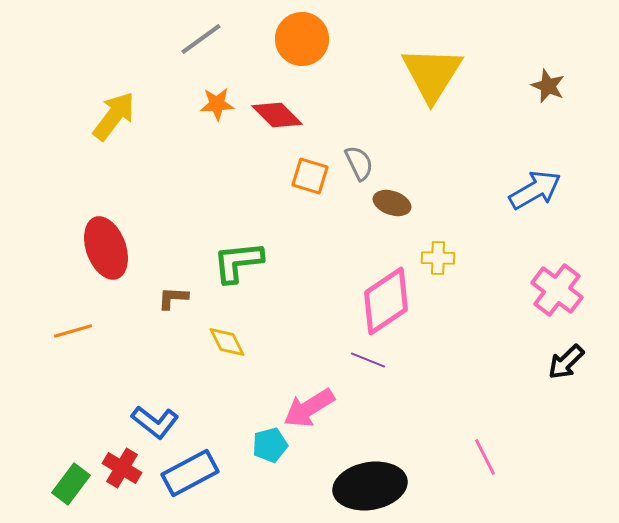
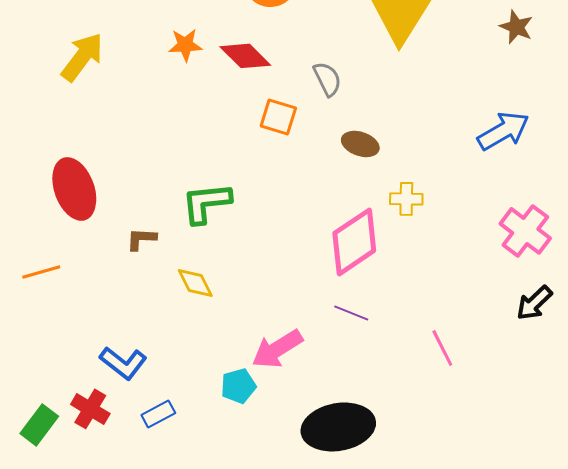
gray semicircle: (359, 163) -> (327, 79), moved
purple line: (368, 360) -> (351, 313), moved
pink line: (485, 457) -> (442, 348), moved
blue rectangle: (190, 473) -> (158, 414), size x0.6

